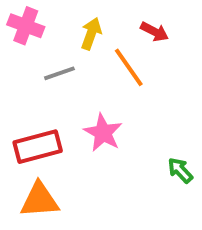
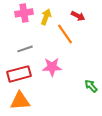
pink cross: (26, 26) -> (24, 13), moved, turned -30
gray line: (59, 73) -> (25, 49), moved
pink star: (103, 133) -> (52, 67), turned -30

